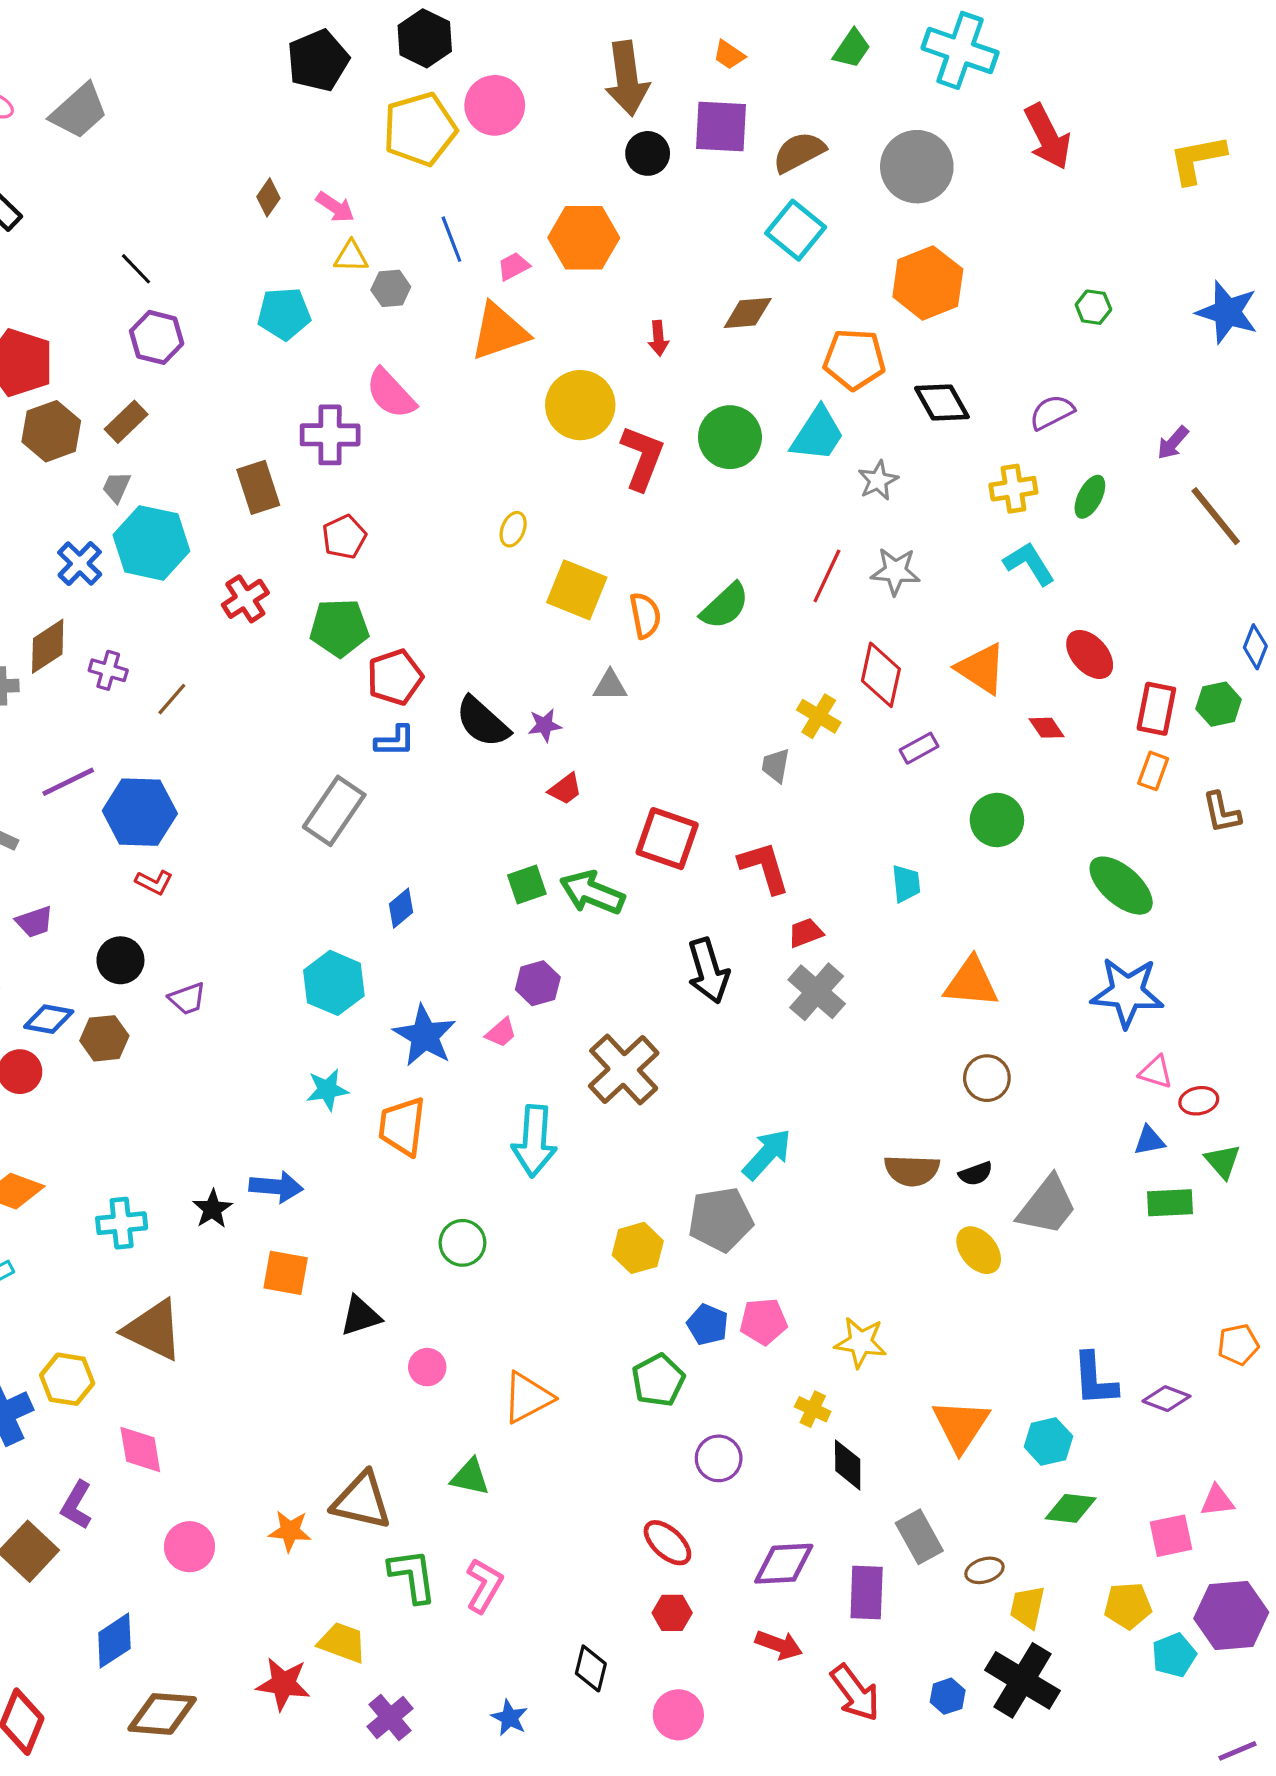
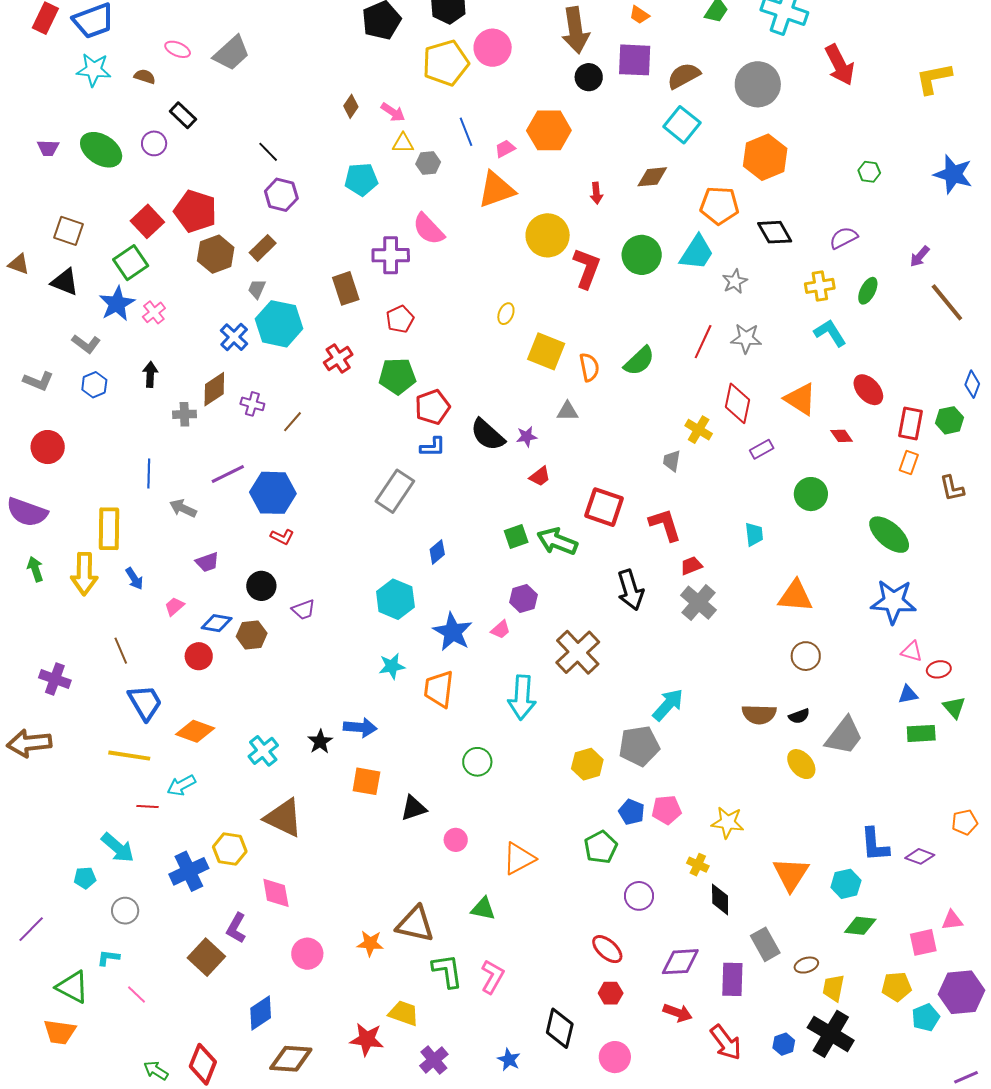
cyan cross: (122, 1223) -> (263, 751), turned -32
black diamond: (591, 1668) -> (560, 1028), size x1.4

